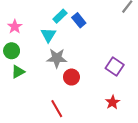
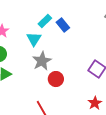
gray star: (57, 58) -> (42, 61), turned -30

